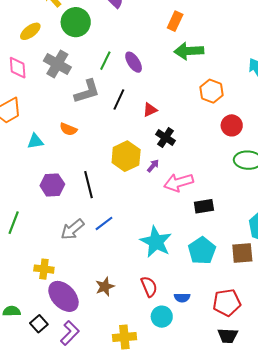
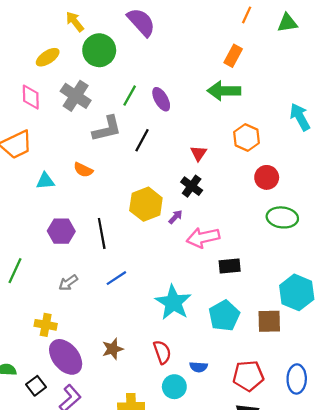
orange rectangle: (175, 21) -> (233, 56), moved
red triangle: (150, 110) -> (199, 153), moved, turned -35
gray arrow: (72, 229) -> (68, 283), moved, size x0.7

